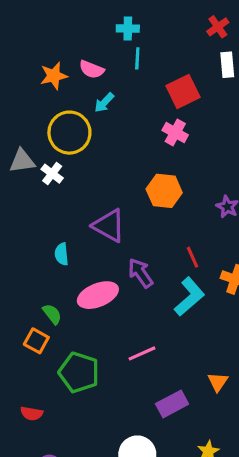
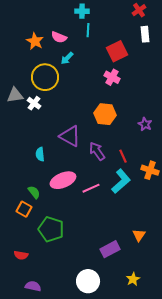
orange star: (54, 76) -> (35, 41), turned -30
purple arrow: (140, 273) -> (97, 151), moved
pink line: (142, 353) -> (91, 188), moved

